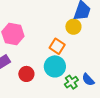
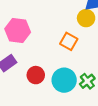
cyan circle: (55, 66) -> (64, 80), moved

